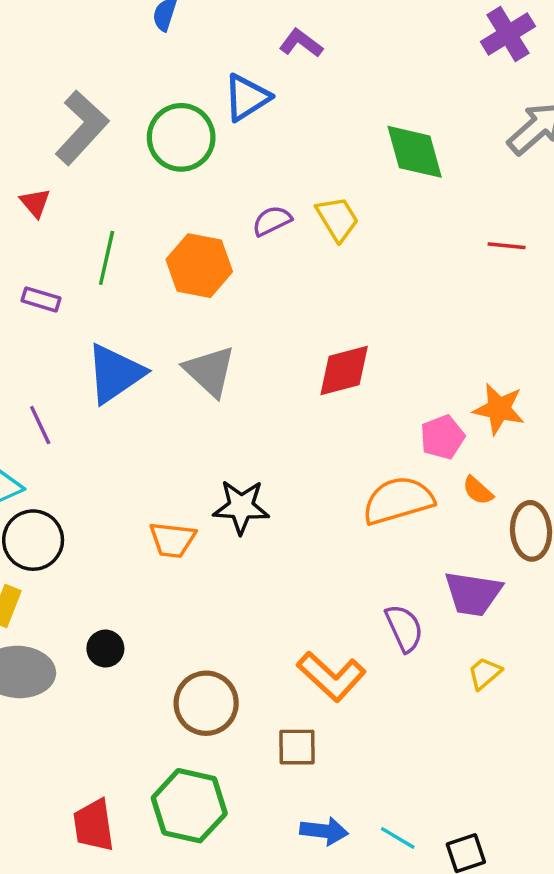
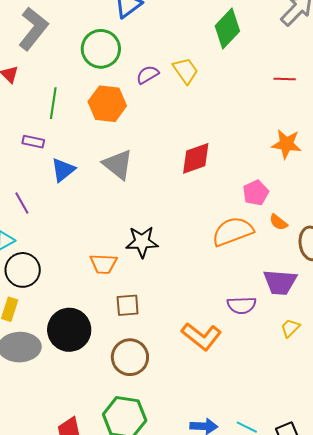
green circle: (181, 137) -> (101, 49), moved
green diamond: (415, 152) -> (227, 29), turned 63
purple rectangle: (41, 299) -> (33, 142), moved
blue triangle: (115, 374) -> (63, 170), size x0.7
orange star: (499, 409) -> (286, 144), moved
purple semicircle: (404, 628) -> (242, 305), turned 116
black circle: (105, 649) -> (69, 330), size x2.0
brown square: (297, 747) -> (128, 305), moved

